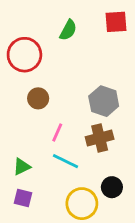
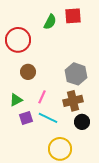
red square: (116, 22) -> (73, 16), moved
green triangle: (22, 167) -> (16, 100), moved
black circle: (112, 187) -> (82, 122), moved
purple square: (23, 198) -> (26, 118), moved, turned -32

